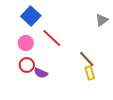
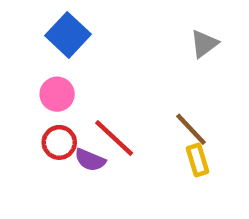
gray triangle: (102, 20) -> (204, 44), moved
red line: (52, 38) -> (114, 138), moved

